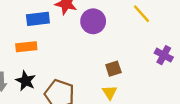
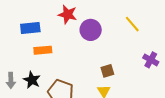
blue rectangle: (38, 19) -> (30, 28), moved
orange rectangle: (26, 47) -> (43, 50), moved

